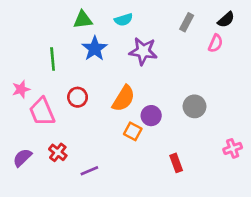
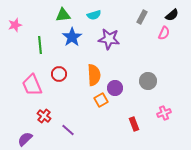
pink star: (21, 89) -> (15, 25), moved
orange semicircle: (124, 98) -> (94, 75), turned -35
orange square: (133, 131) -> (101, 100), turned 32
pink cross: (233, 148) -> (164, 113), moved
purple semicircle: (22, 158) -> (25, 139), moved
purple line: (89, 171) -> (68, 130), turned 64

